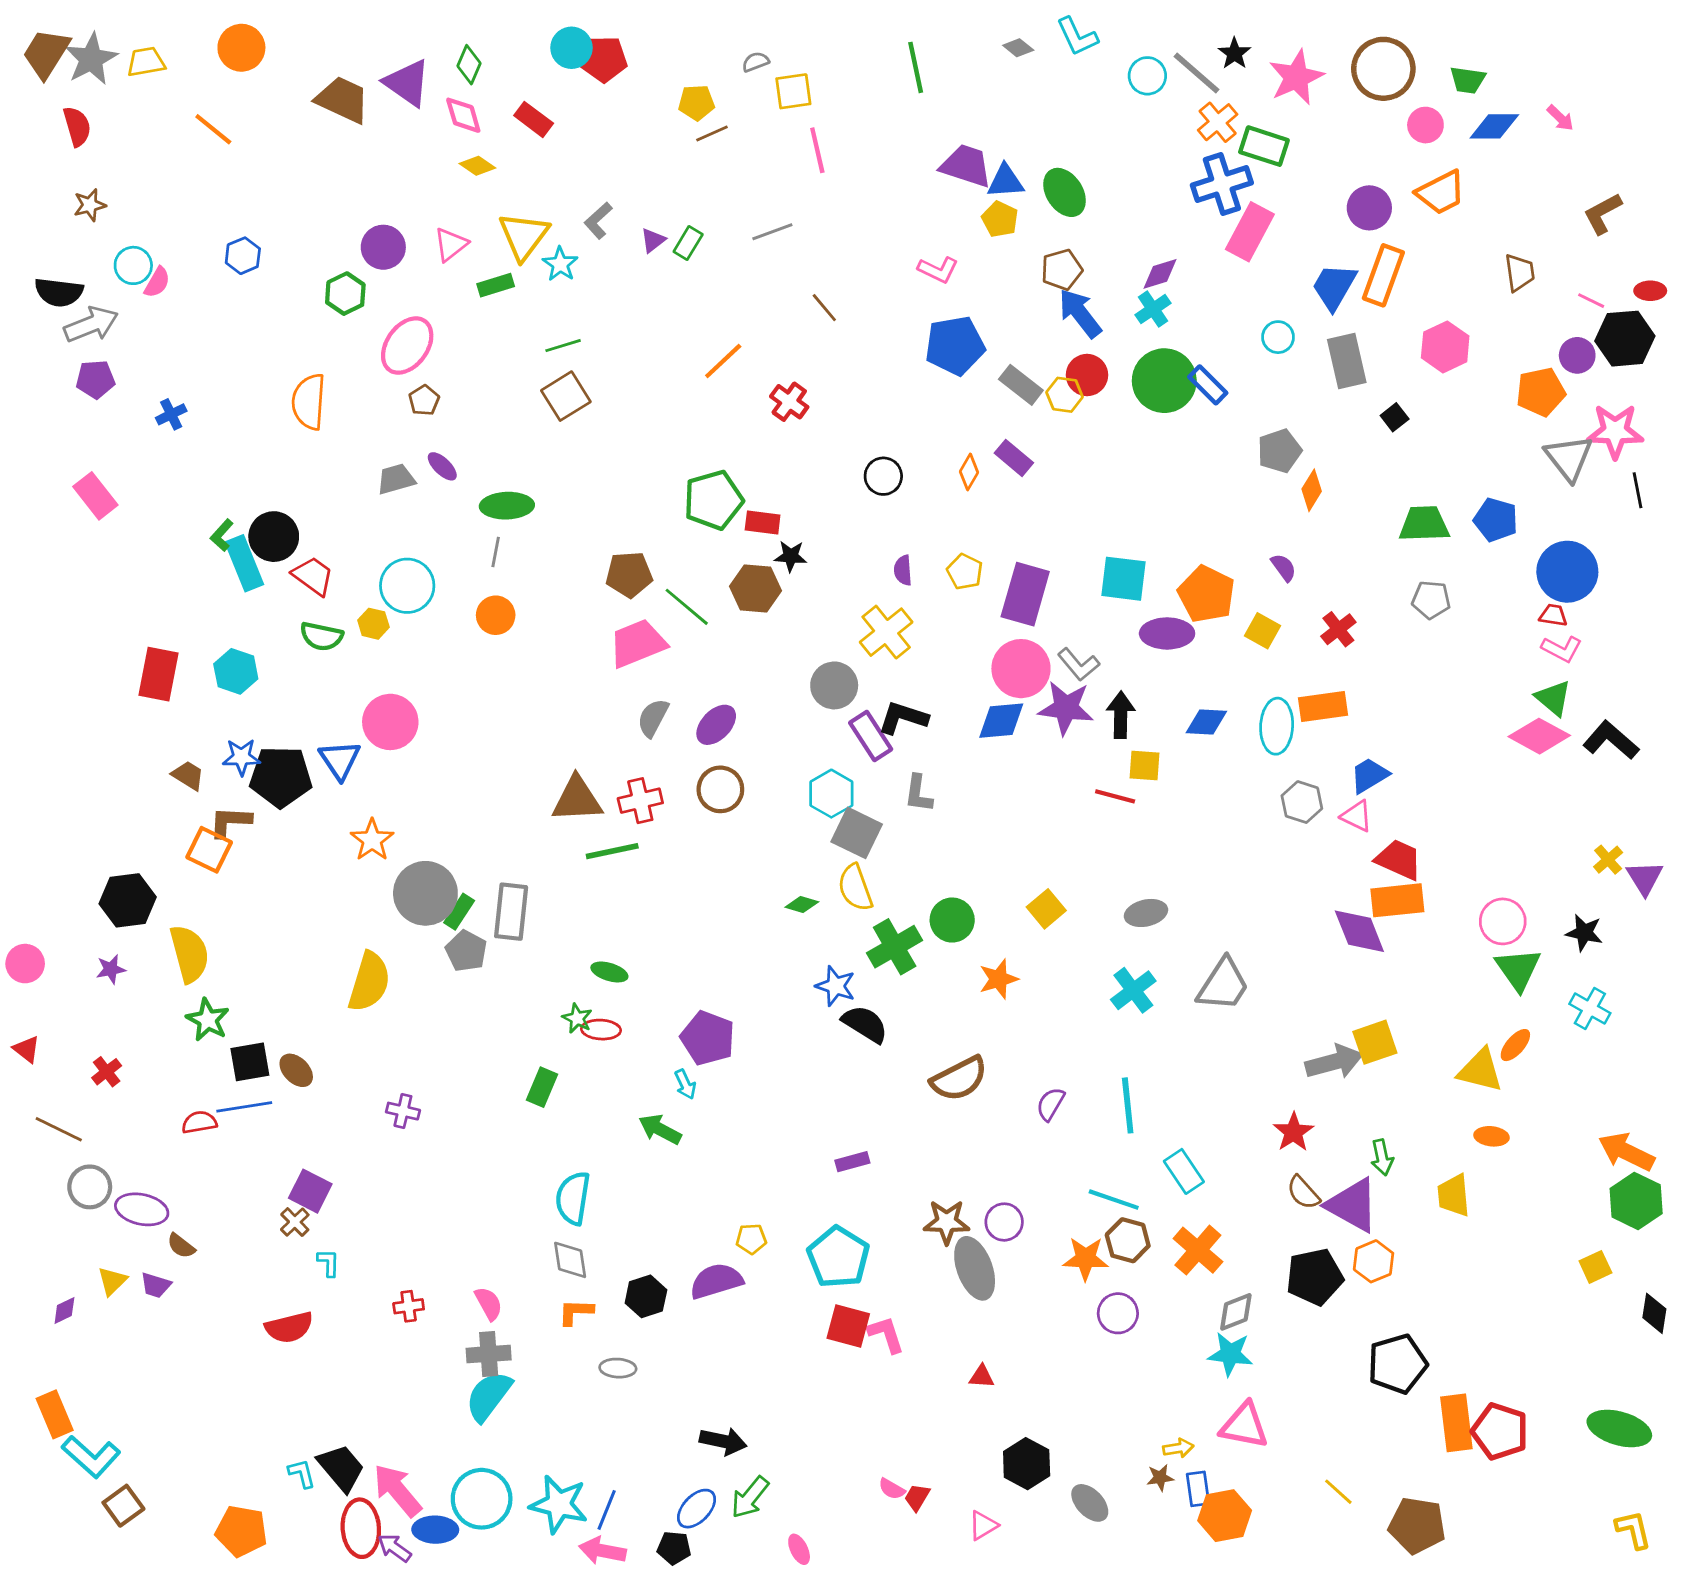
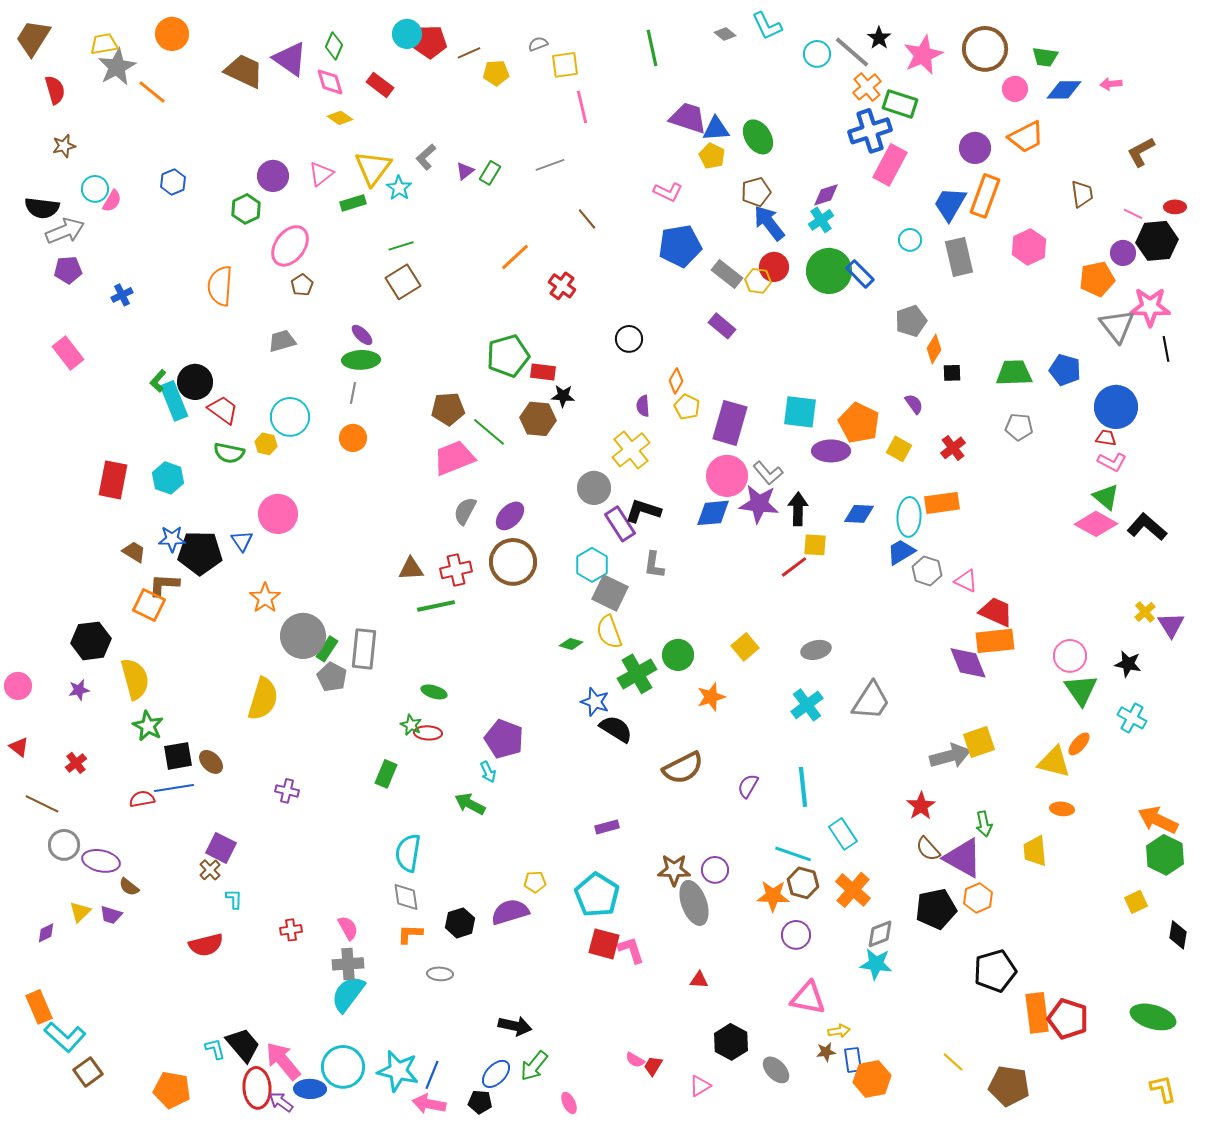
gray star: (91, 59) -> (117, 67), moved
pink arrow: (1560, 118) -> (1111, 84), turned 130
brown line: (712, 133) -> (469, 53), moved
black square: (1395, 417) -> (952, 373), moved, turned 36
purple ellipse: (442, 466) -> (362, 335), moved
orange diamond: (969, 472) -> (676, 381), moved
blue triangle: (340, 760) -> (242, 541), size x0.7
blue trapezoid: (1369, 775) -> (901, 552), moved
brown circle: (720, 789) -> (513, 562), size x1.4
red line: (1115, 796) -> (794, 567), turned -52
brown triangle: (577, 799) -> (411, 569), size x0.7
pink triangle: (1244, 1426) -> (808, 998), moved

